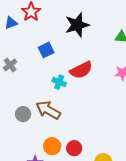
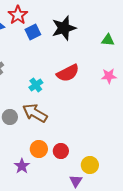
blue square: (46, 50) -> (33, 32), moved
cyan cross: (59, 82) -> (36, 85), moved, turned 32

